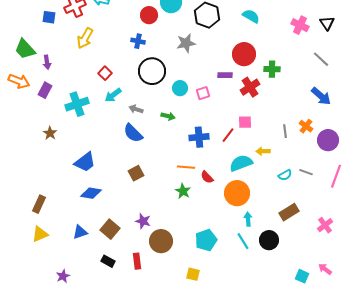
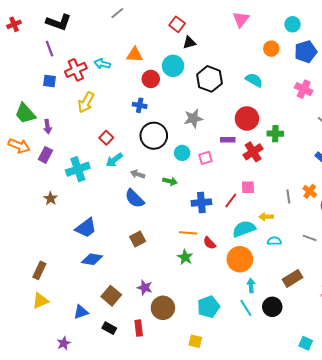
gray star: (186, 43) -> (193, 118), moved
cyan semicircle: (285, 175) -> (274, 241), moved, turned -152
blue triangle: (80, 232) -> (81, 312), moved

